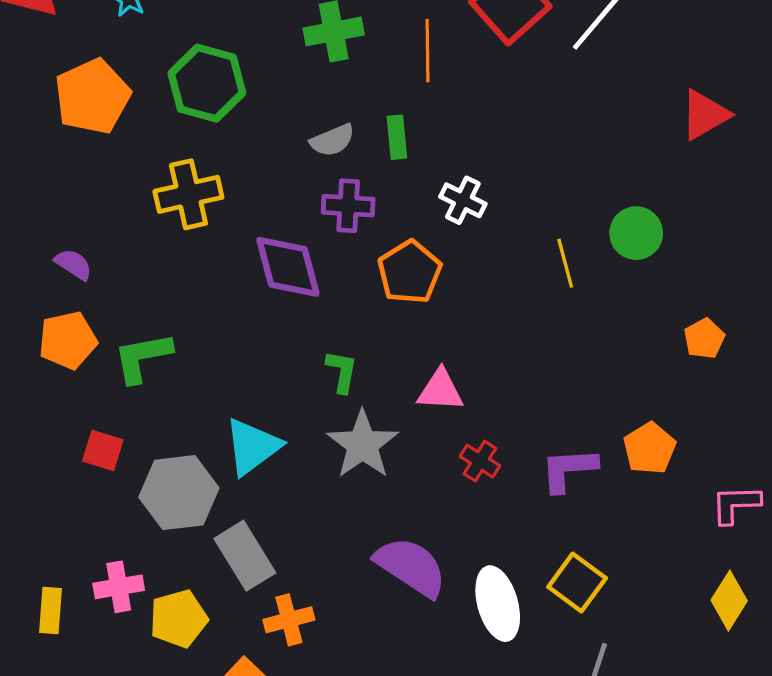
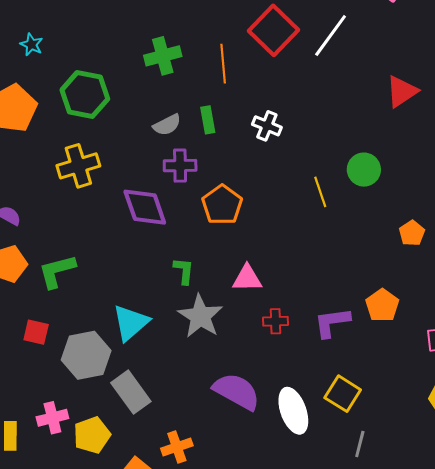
white cross: (463, 200) -> (267, 126), moved
red cross: (480, 461) -> (275, 321), turned -30
orange cross: (289, 620) -> (177, 447), moved

